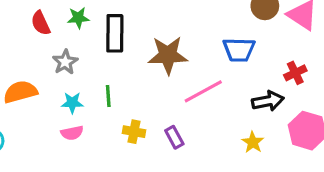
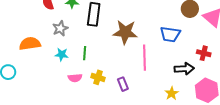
red cross: (295, 73) -> (204, 53), turned 32
pink line: (203, 91) -> (145, 58), turned -70
pink semicircle: (72, 133) -> (75, 78), moved

